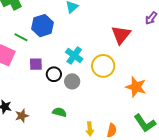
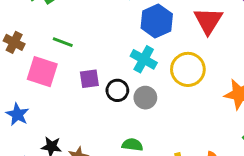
blue hexagon: (42, 26) -> (157, 21), moved

